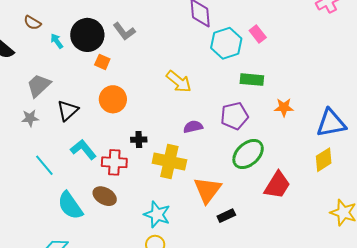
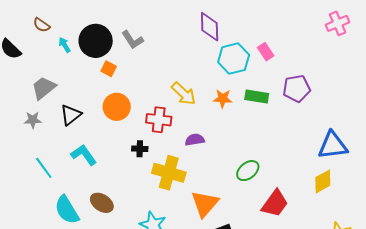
orange star: (284, 107) -> (223, 99), moved
purple pentagon: (234, 116) -> (297, 88), moved
green ellipse: (248, 154) -> (248, 171), size x0.7
red cross: (114, 162) -> (159, 120), moved

